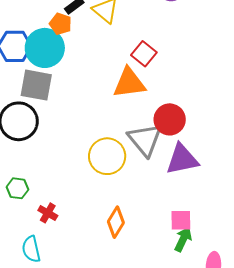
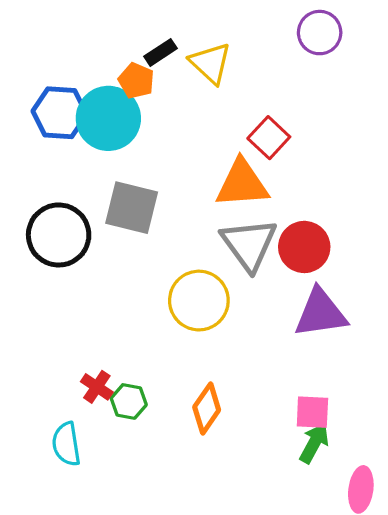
gray square: (36, 85) -> (132, 208), moved
gray triangle: (145, 140) -> (249, 244), moved
green hexagon: (17, 188) -> (129, 401), moved

